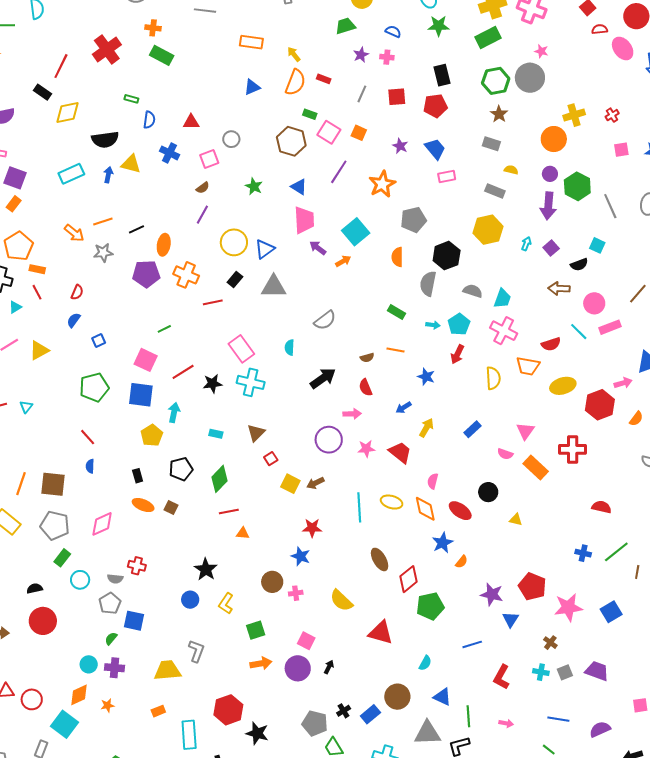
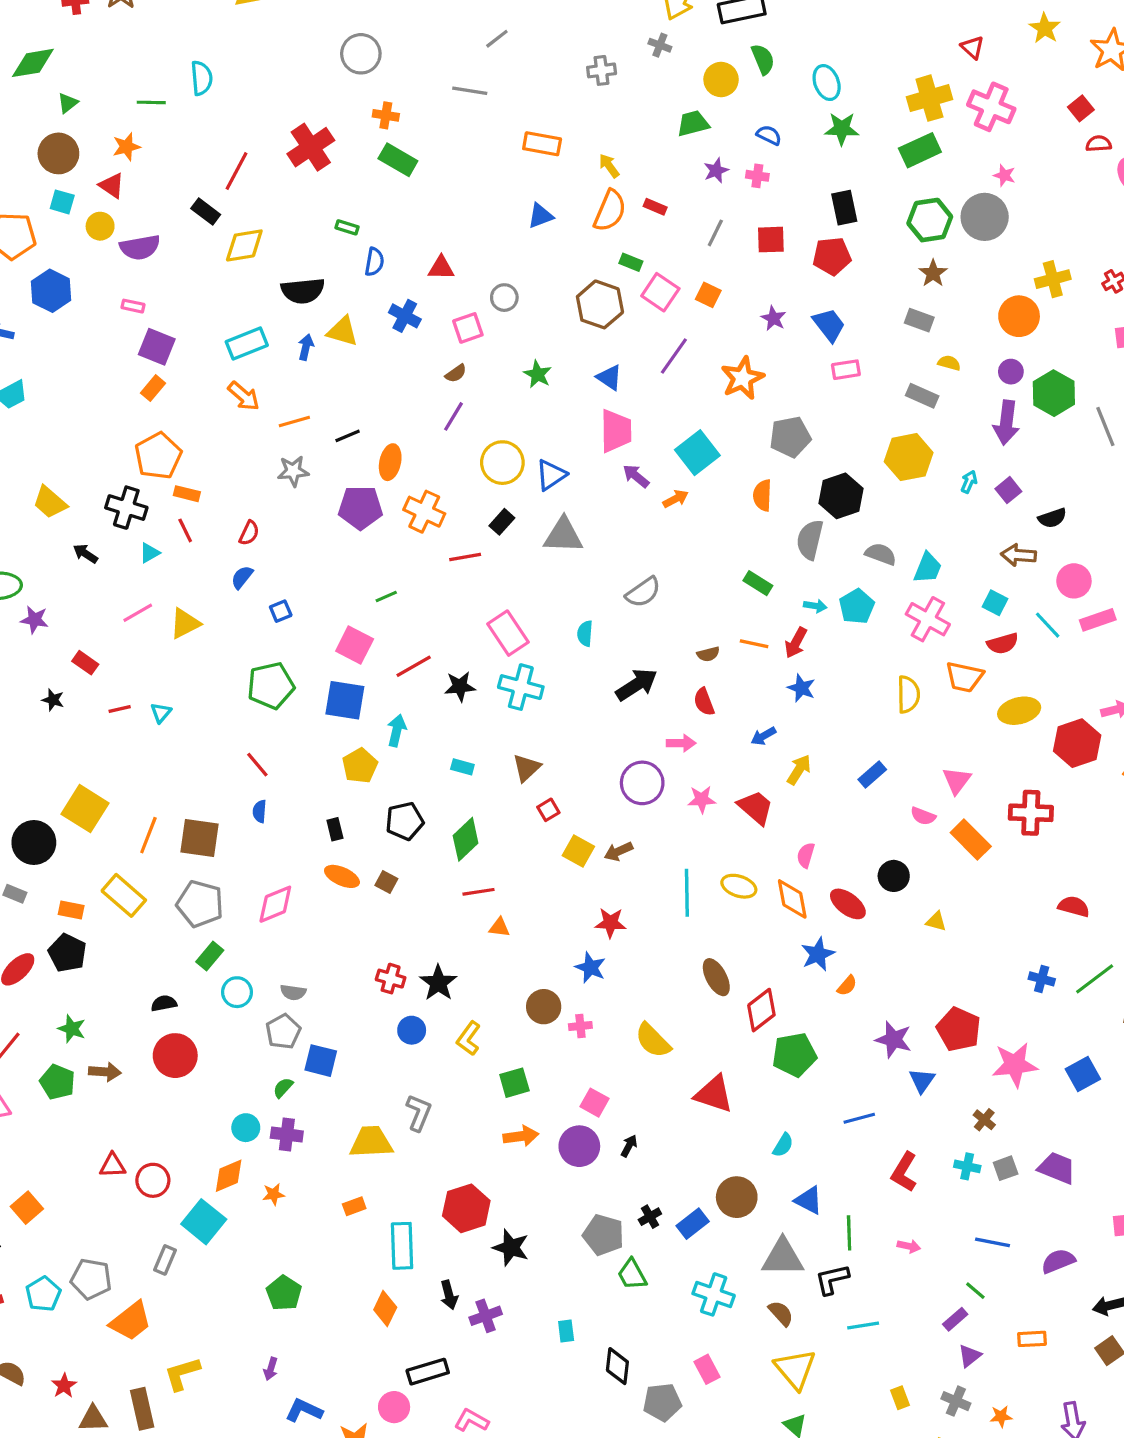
orange arrow: (74, 233) -> (244, 396), moved
cyan square: (597, 245) -> (995, 603), moved
red arrow: (457, 354) -> (796, 643), moved
red cross: (137, 566) -> (391, 979), moved

